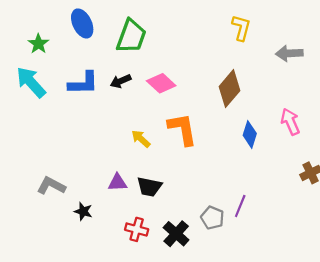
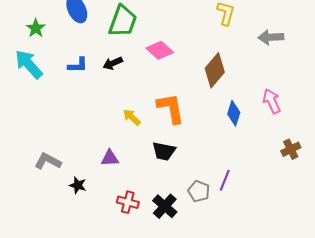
blue L-shape: (83, 83) -> (78, 65), size x0.7
pink diamond: (161, 83) -> (160, 50), moved
black trapezoid: (149, 187) -> (164, 151), moved

